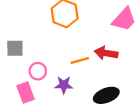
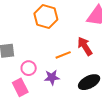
red arrow: (106, 53) -> (85, 46), turned 54

